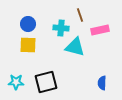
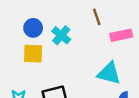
cyan cross: (61, 28) -> (61, 35), moved, turned 35
cyan triangle: (75, 47) -> (109, 73), moved

